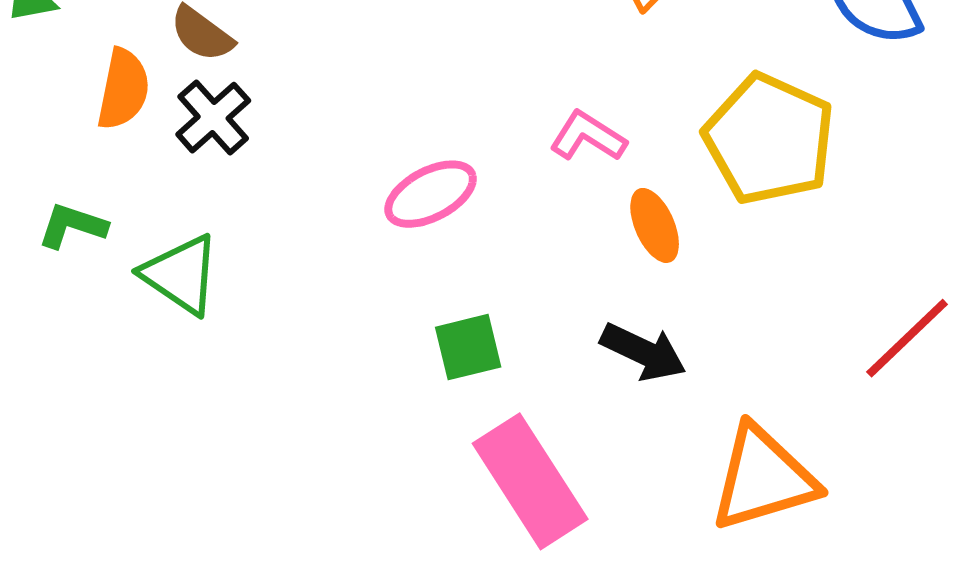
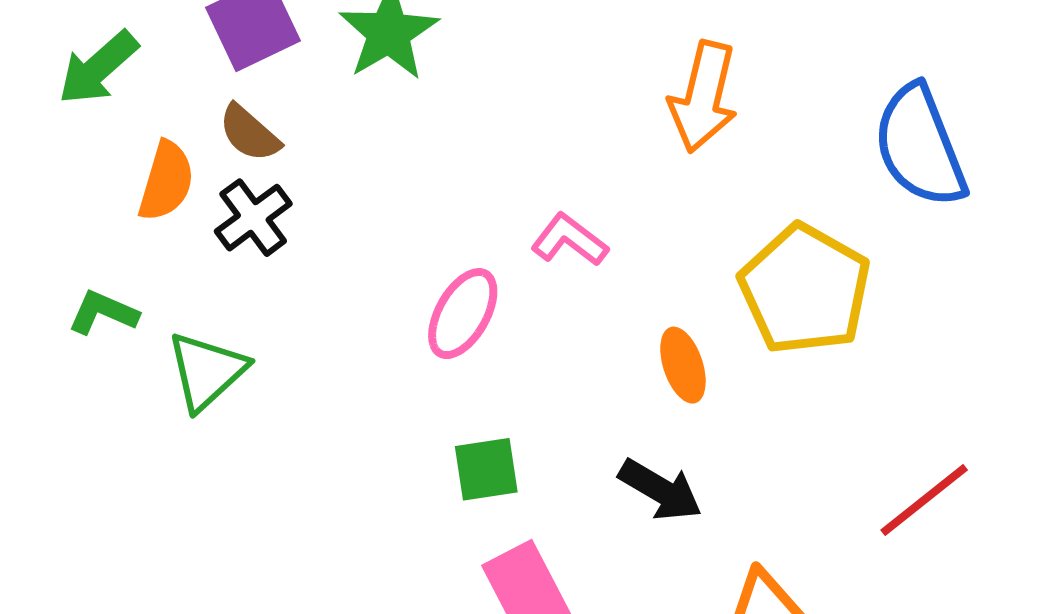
pink L-shape: (588, 136) -> (569, 240), moved
pink ellipse: (431, 194) -> (463, 314), turned -38
green triangle: (181, 275) -> (207, 371), turned 38

